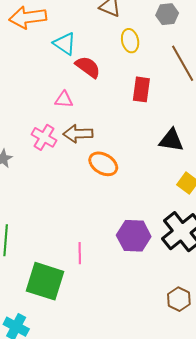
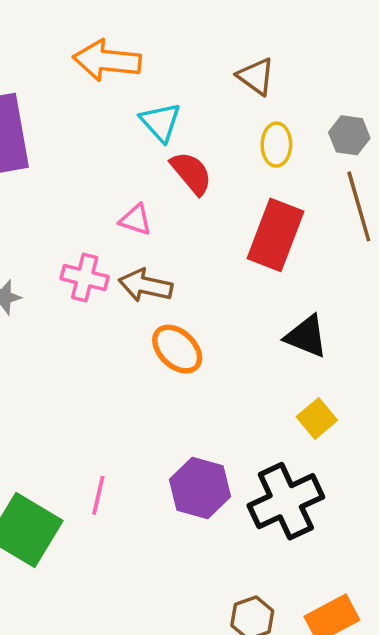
gray hexagon: (167, 14) -> (349, 135), moved
red rectangle: (141, 89) -> (276, 235), size x1.5
pink cross: (44, 137) -> (85, 278), turned -30

